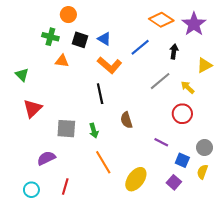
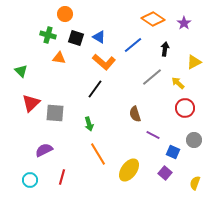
purple star: (194, 24) -> (184, 23), size x0.6
black line: (100, 94) -> (95, 89), turned 48
red circle: (182, 114) -> (185, 108), moved
brown semicircle: (126, 120) -> (135, 114), moved
gray square: (66, 129) -> (55, 113), moved
yellow semicircle: (202, 172) -> (195, 183), moved

